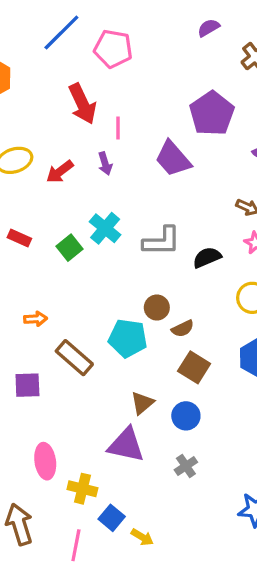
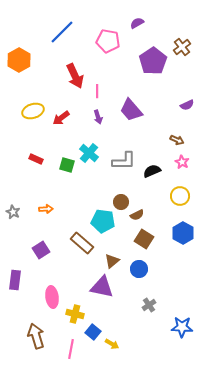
purple semicircle: (209, 28) -> (137, 23), moved
pink pentagon: (113, 49) -> (108, 41), moved
purple pentagon: (212, 113) -> (153, 61), moved
purple arrow: (105, 164) -> (98, 117), moved
green square: (69, 248) -> (67, 165), turned -35
brown rectangle: (74, 358) -> (82, 243), moved
purple square: (27, 385) -> (41, 250), turned -30
gray cross: (186, 466) -> (149, 305), moved

